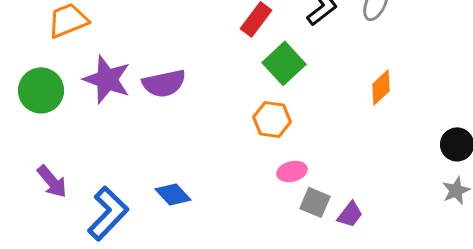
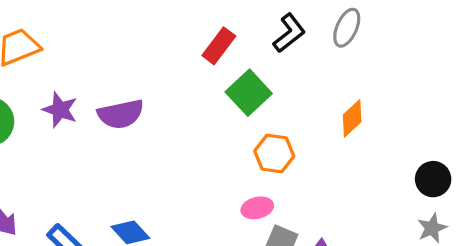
purple star: (107, 79) -> (60, 110), size x0.7
orange hexagon: (272, 119) -> (274, 154), moved

